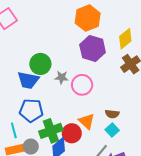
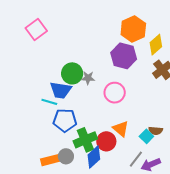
orange hexagon: (88, 18) -> (133, 29), moved
gray star: (62, 77) -> (88, 78), moved
brown semicircle: (112, 114) -> (156, 131), moved
cyan line: (14, 130) -> (49, 102), moved, turned -56

